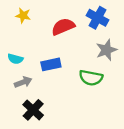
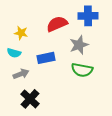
yellow star: (23, 16) -> (21, 33), moved
blue cross: (98, 18) -> (88, 16), turned -30
gray star: (106, 50) -> (79, 45), moved

